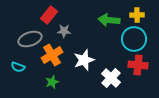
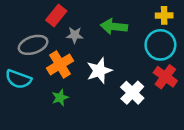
green arrow: (109, 20) -> (114, 27), moved
red cross: (138, 65) -> (165, 77), turned 30
cyan semicircle: (18, 67) -> (18, 79), size x1.5

